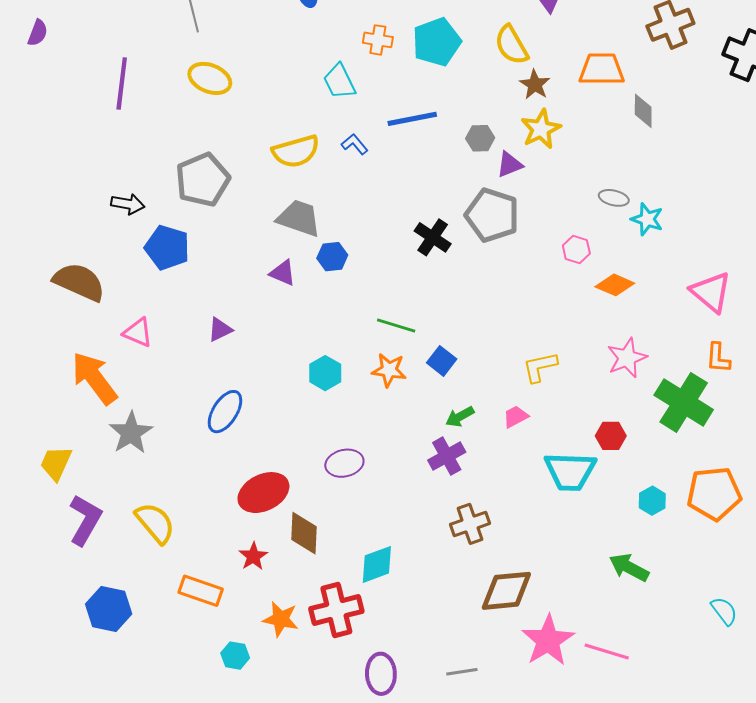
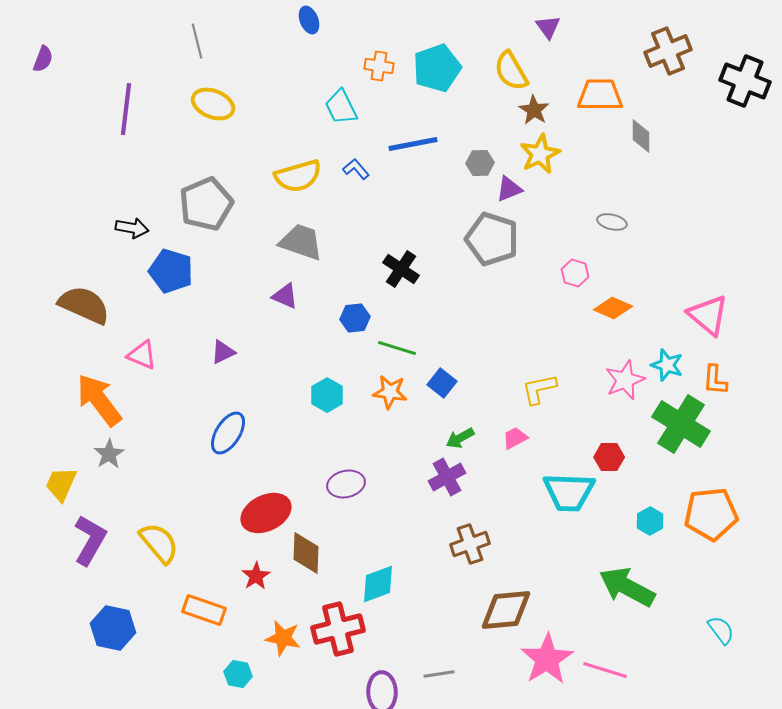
cyan star: (647, 219) -> (667, 365), moved
black cross: (433, 237) -> (401, 269), moved
blue hexagon: (332, 257) -> (355, 318), moved
gray star: (131, 433) -> (109, 454), moved, size x0.7
green arrow: (629, 567) -> (627, 587), size x1.4
gray line: (462, 672) -> (439, 674), moved

